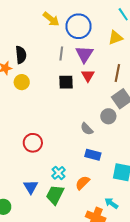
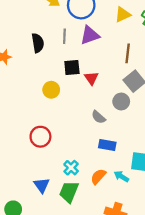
purple triangle: (84, 54) -> (90, 35), turned 42
black semicircle: (21, 55) -> (38, 43), moved
red triangle: (88, 76) -> (91, 78), moved
yellow circle: (22, 82) -> (51, 90), moved
cyan arrow: (111, 203) -> (121, 176), moved

